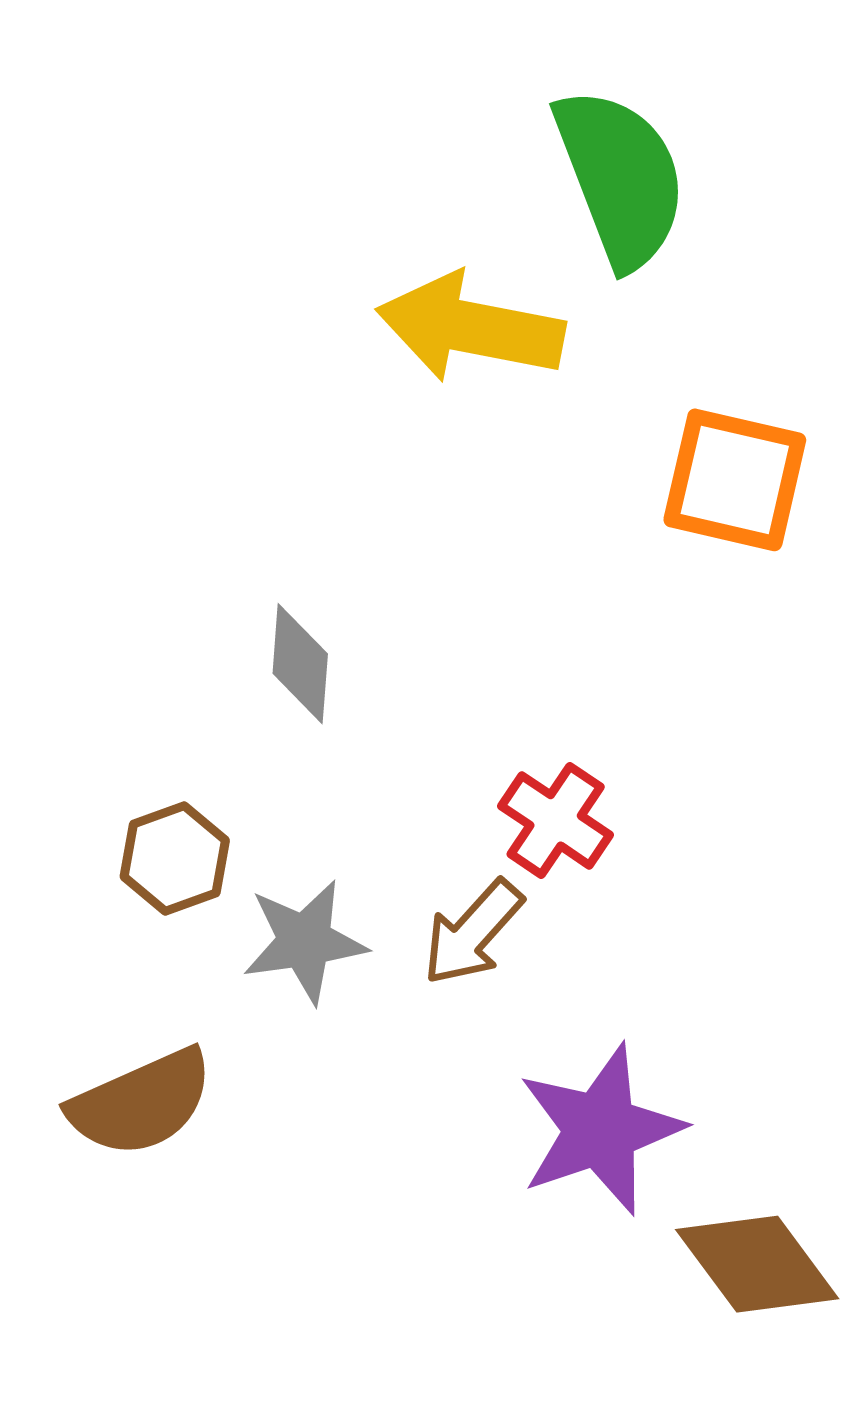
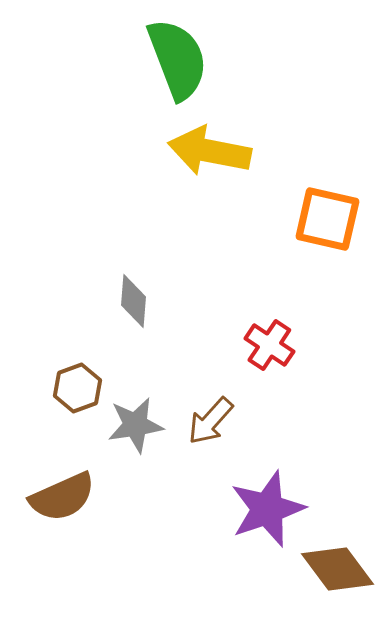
green semicircle: (621, 178) -> (177, 59), moved
red cross: (556, 820) -> (269, 345), moved

